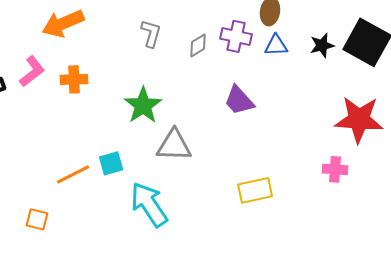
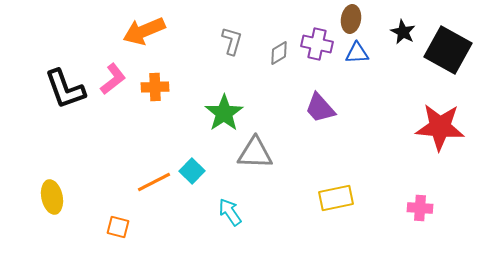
black star: (322, 45) -> (403, 32), moved, turned -30
cyan square: (111, 163) -> (192, 171), turned -30
pink cross: (335, 169) -> (420, 208), moved
cyan arrow: (149, 204) -> (230, 212), size x0.6

